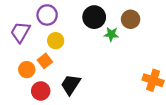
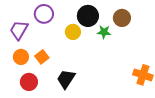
yellow circle: (56, 41) -> (73, 32), moved
orange circle: (27, 70) -> (21, 57), moved
red circle: (41, 91) -> (29, 82), moved

